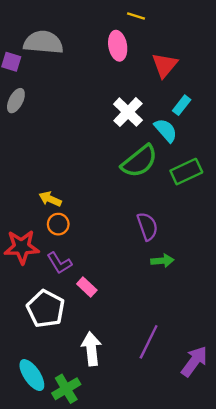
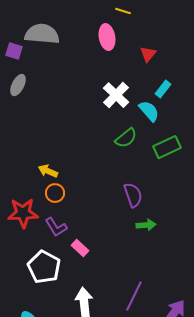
red triangle: (165, 65) -> (148, 54), size x0.7
green semicircle: (139, 161) -> (126, 138), size x0.7

